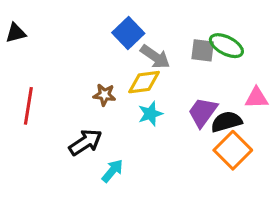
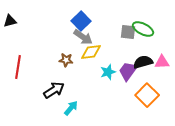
gray arrow: (155, 57) -> (83, 37), moved
cyan star: (150, 114) -> (108, 72), moved
black semicircle: (226, 122) -> (143, 62), moved

